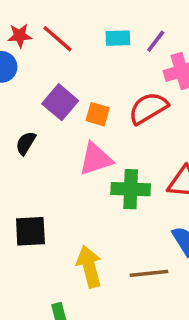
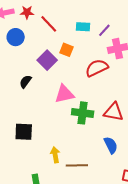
red star: (20, 36) -> (27, 12), moved
orange square: (98, 114) -> (66, 50), moved
yellow arrow: (89, 267) -> (55, 155), size x0.7
brown line: (149, 273) -> (77, 165), moved

